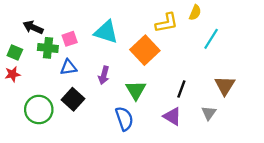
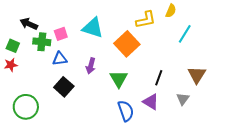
green circle: (39, 110) -> (26, 107), moved
blue semicircle: (124, 119) -> (126, 111), moved

